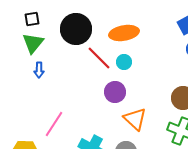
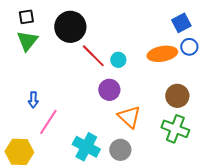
orange ellipse: (124, 33) -> (162, 54), moved
blue arrow: (39, 70) -> (33, 100), moved

